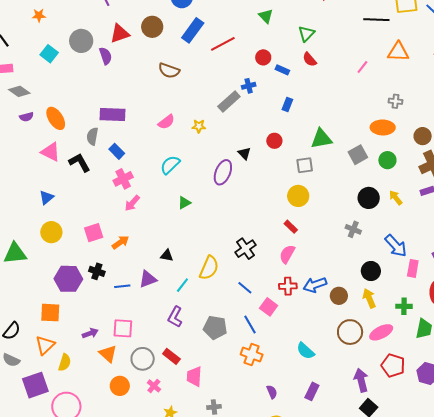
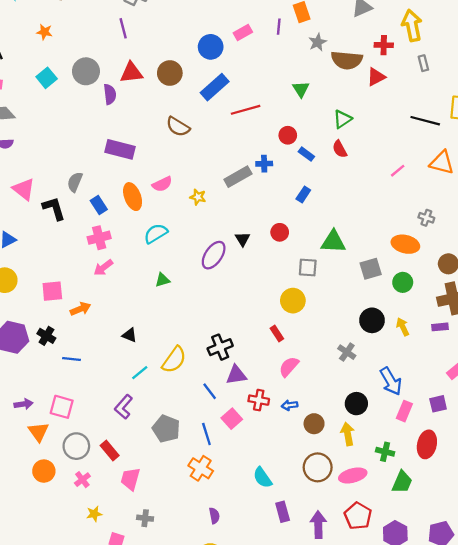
purple rectangle: (113, 114) -> (120, 149), moved
orange ellipse: (56, 118) -> (133, 197), moved
pink semicircle: (287, 254) -> (289, 367), moved
purple triangle: (148, 279) -> (236, 375), moved
blue arrow: (315, 285) -> (290, 405), size x0.6
purple rectangle: (312, 391) -> (283, 512), moved, turned -54

